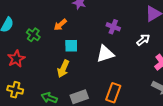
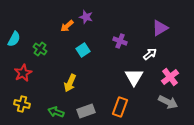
orange arrow: (60, 25) -> (67, 26), moved
cyan square: (71, 46) -> (83, 50), moved, turned -32
white triangle: (105, 54) -> (134, 77), moved, turned -42

